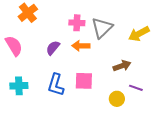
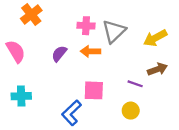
brown arrow: (122, 66) -> (157, 69), moved
blue L-shape: (56, 85) -> (71, 113), moved, turned 30
purple line: (136, 88) -> (135, 84), moved

